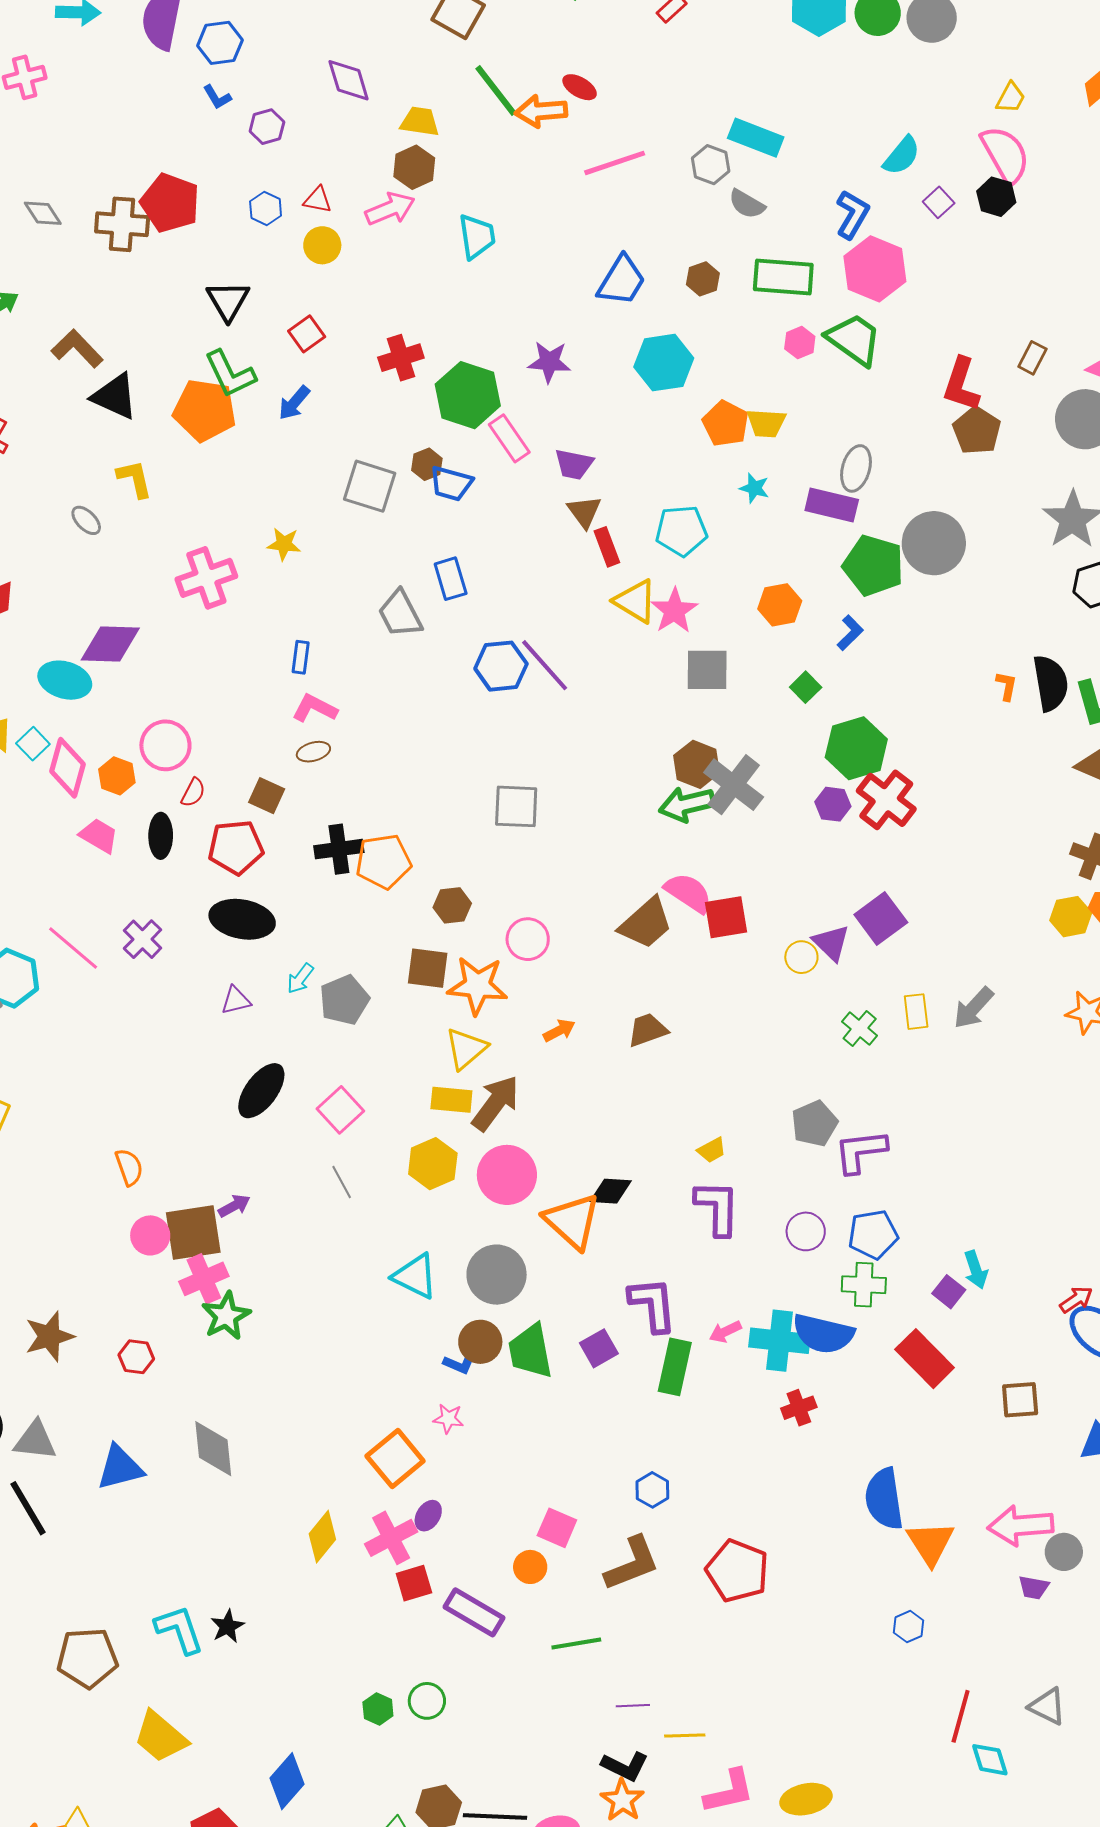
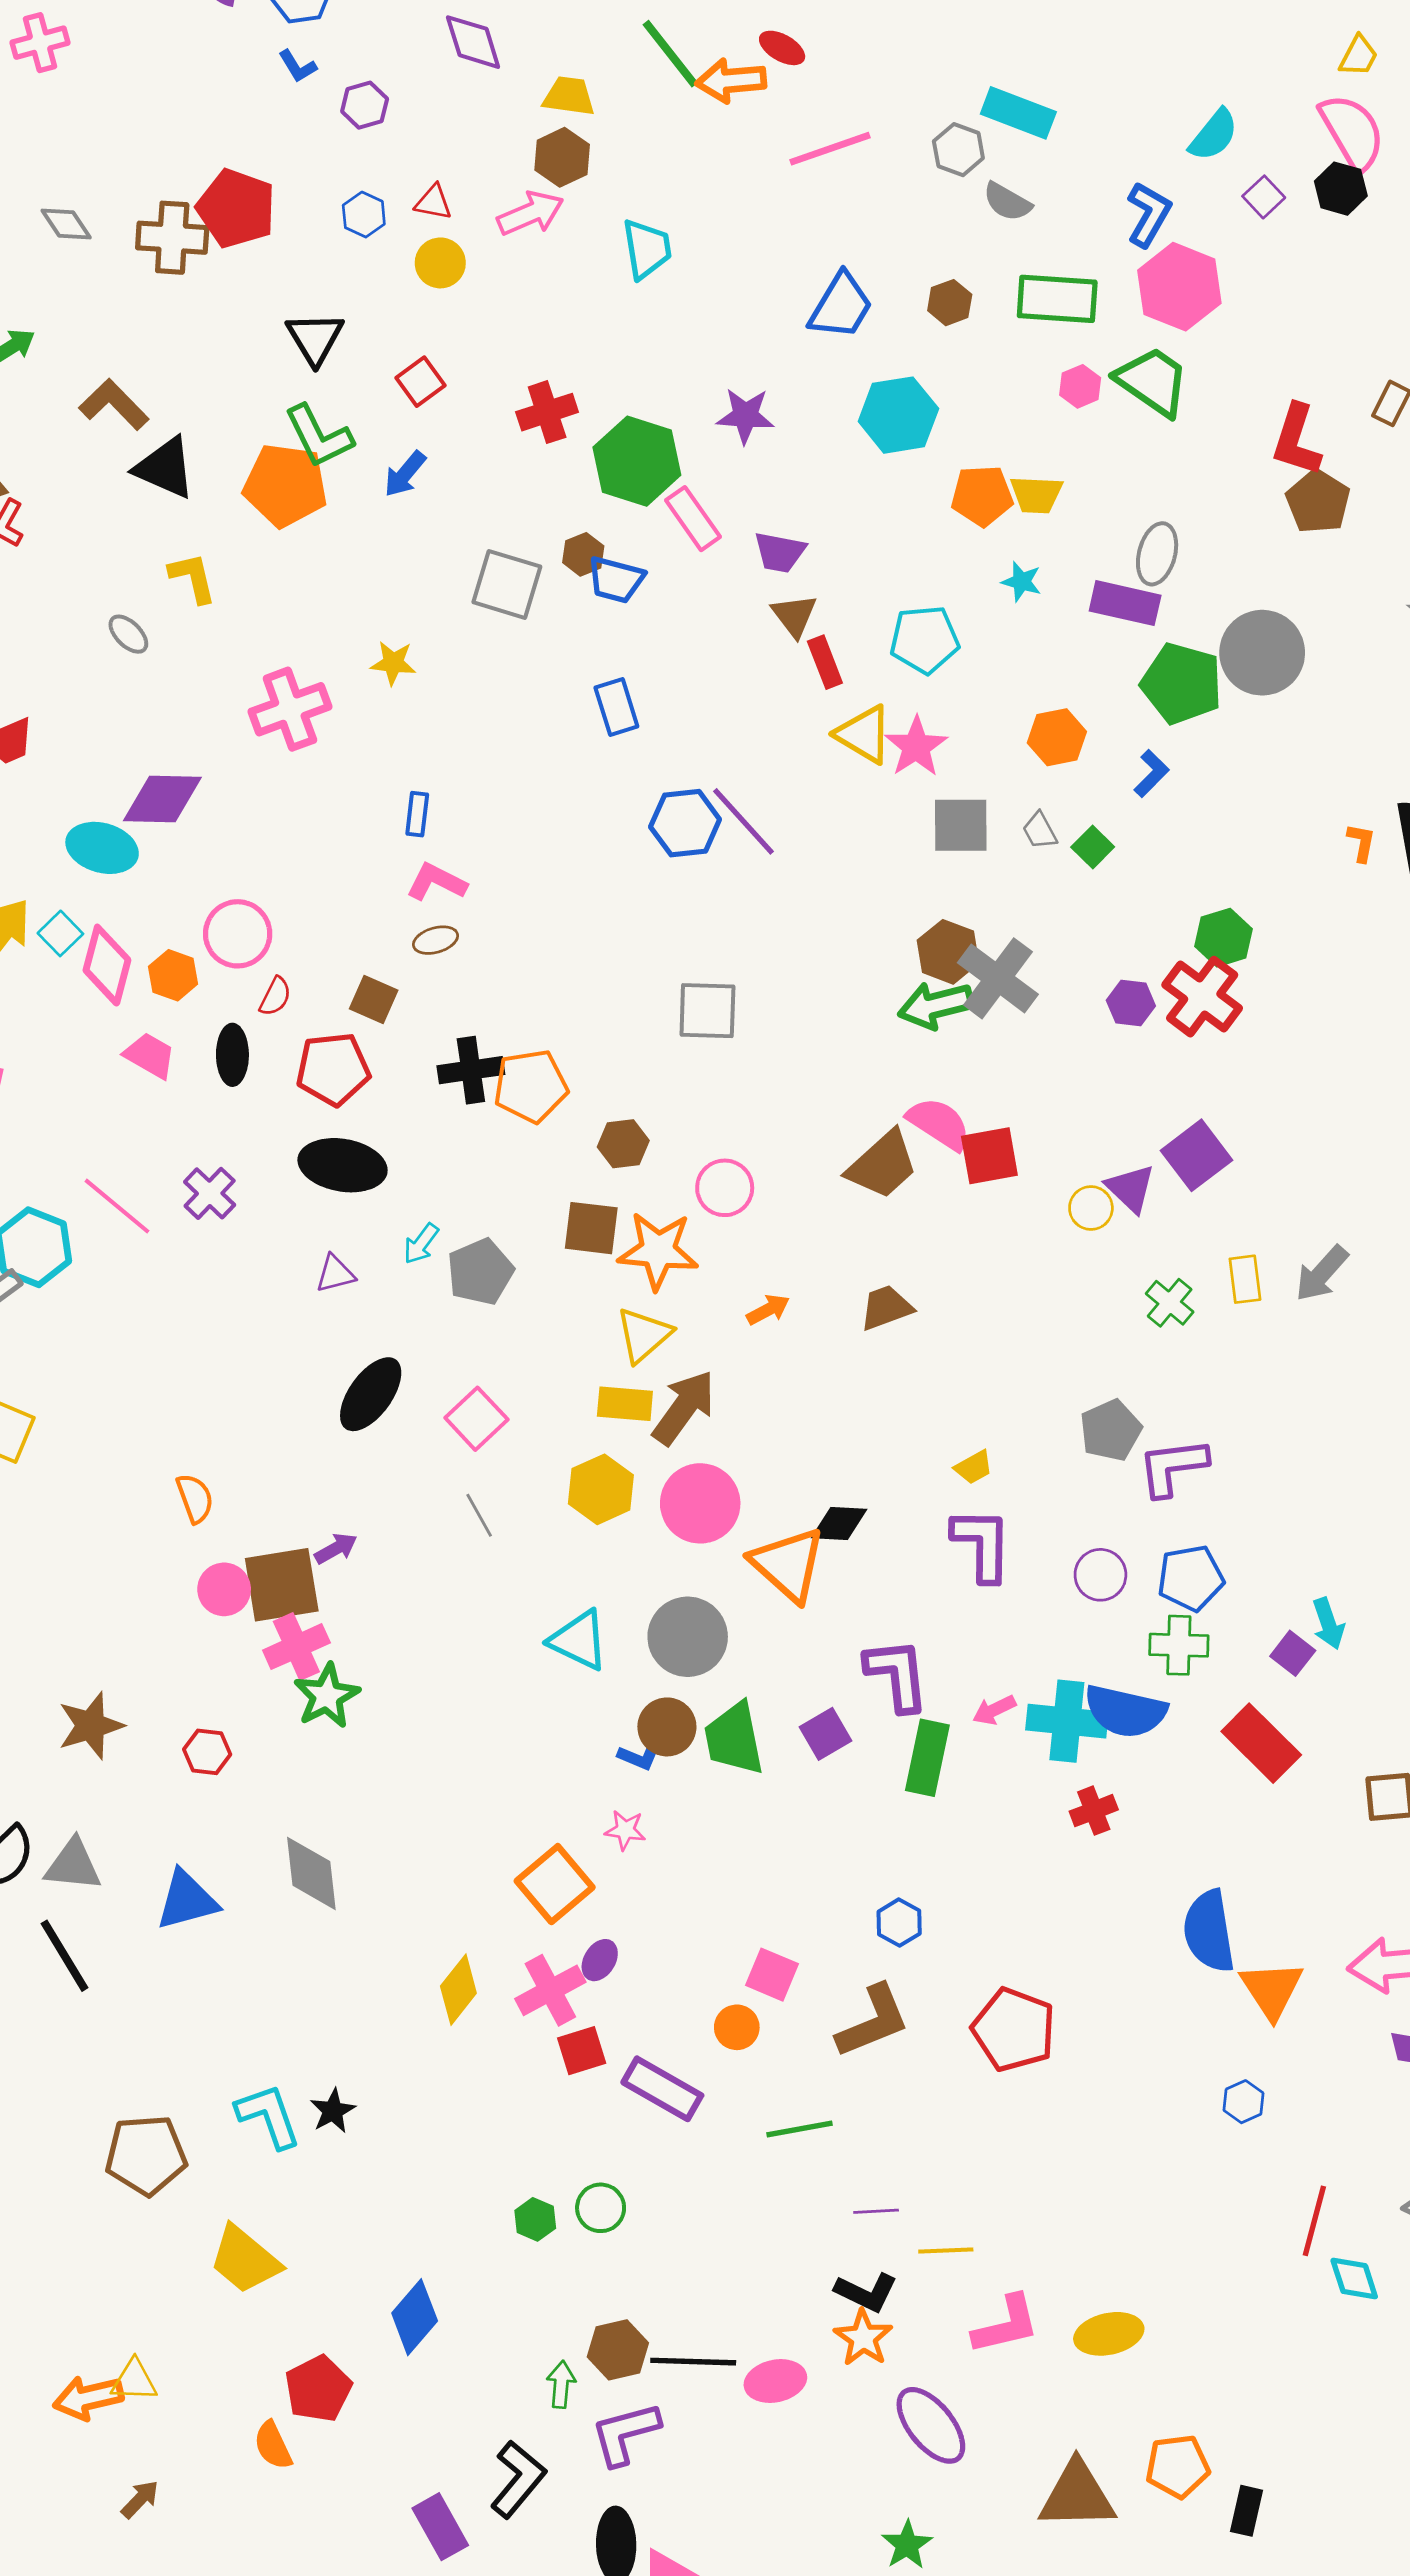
orange pentagon: (726, 424) -> (982, 496), turned -30
gray trapezoid: (400, 614) -> (1040, 831), moved, size x0.6
green hexagon: (856, 748) -> (1223, 938), moved, size x0.7

